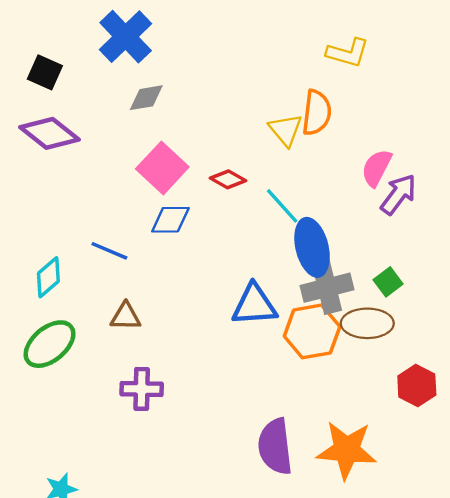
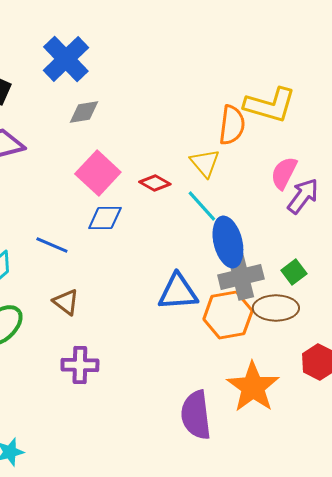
yellow L-shape: (348, 53) -> (270, 105), moved, size x1.4
yellow triangle: (286, 130) -> (205, 163), moved
brown triangle: (126, 316) -> (66, 302), turned 36
orange star: (347, 450) -> (253, 387), moved, turned 30

